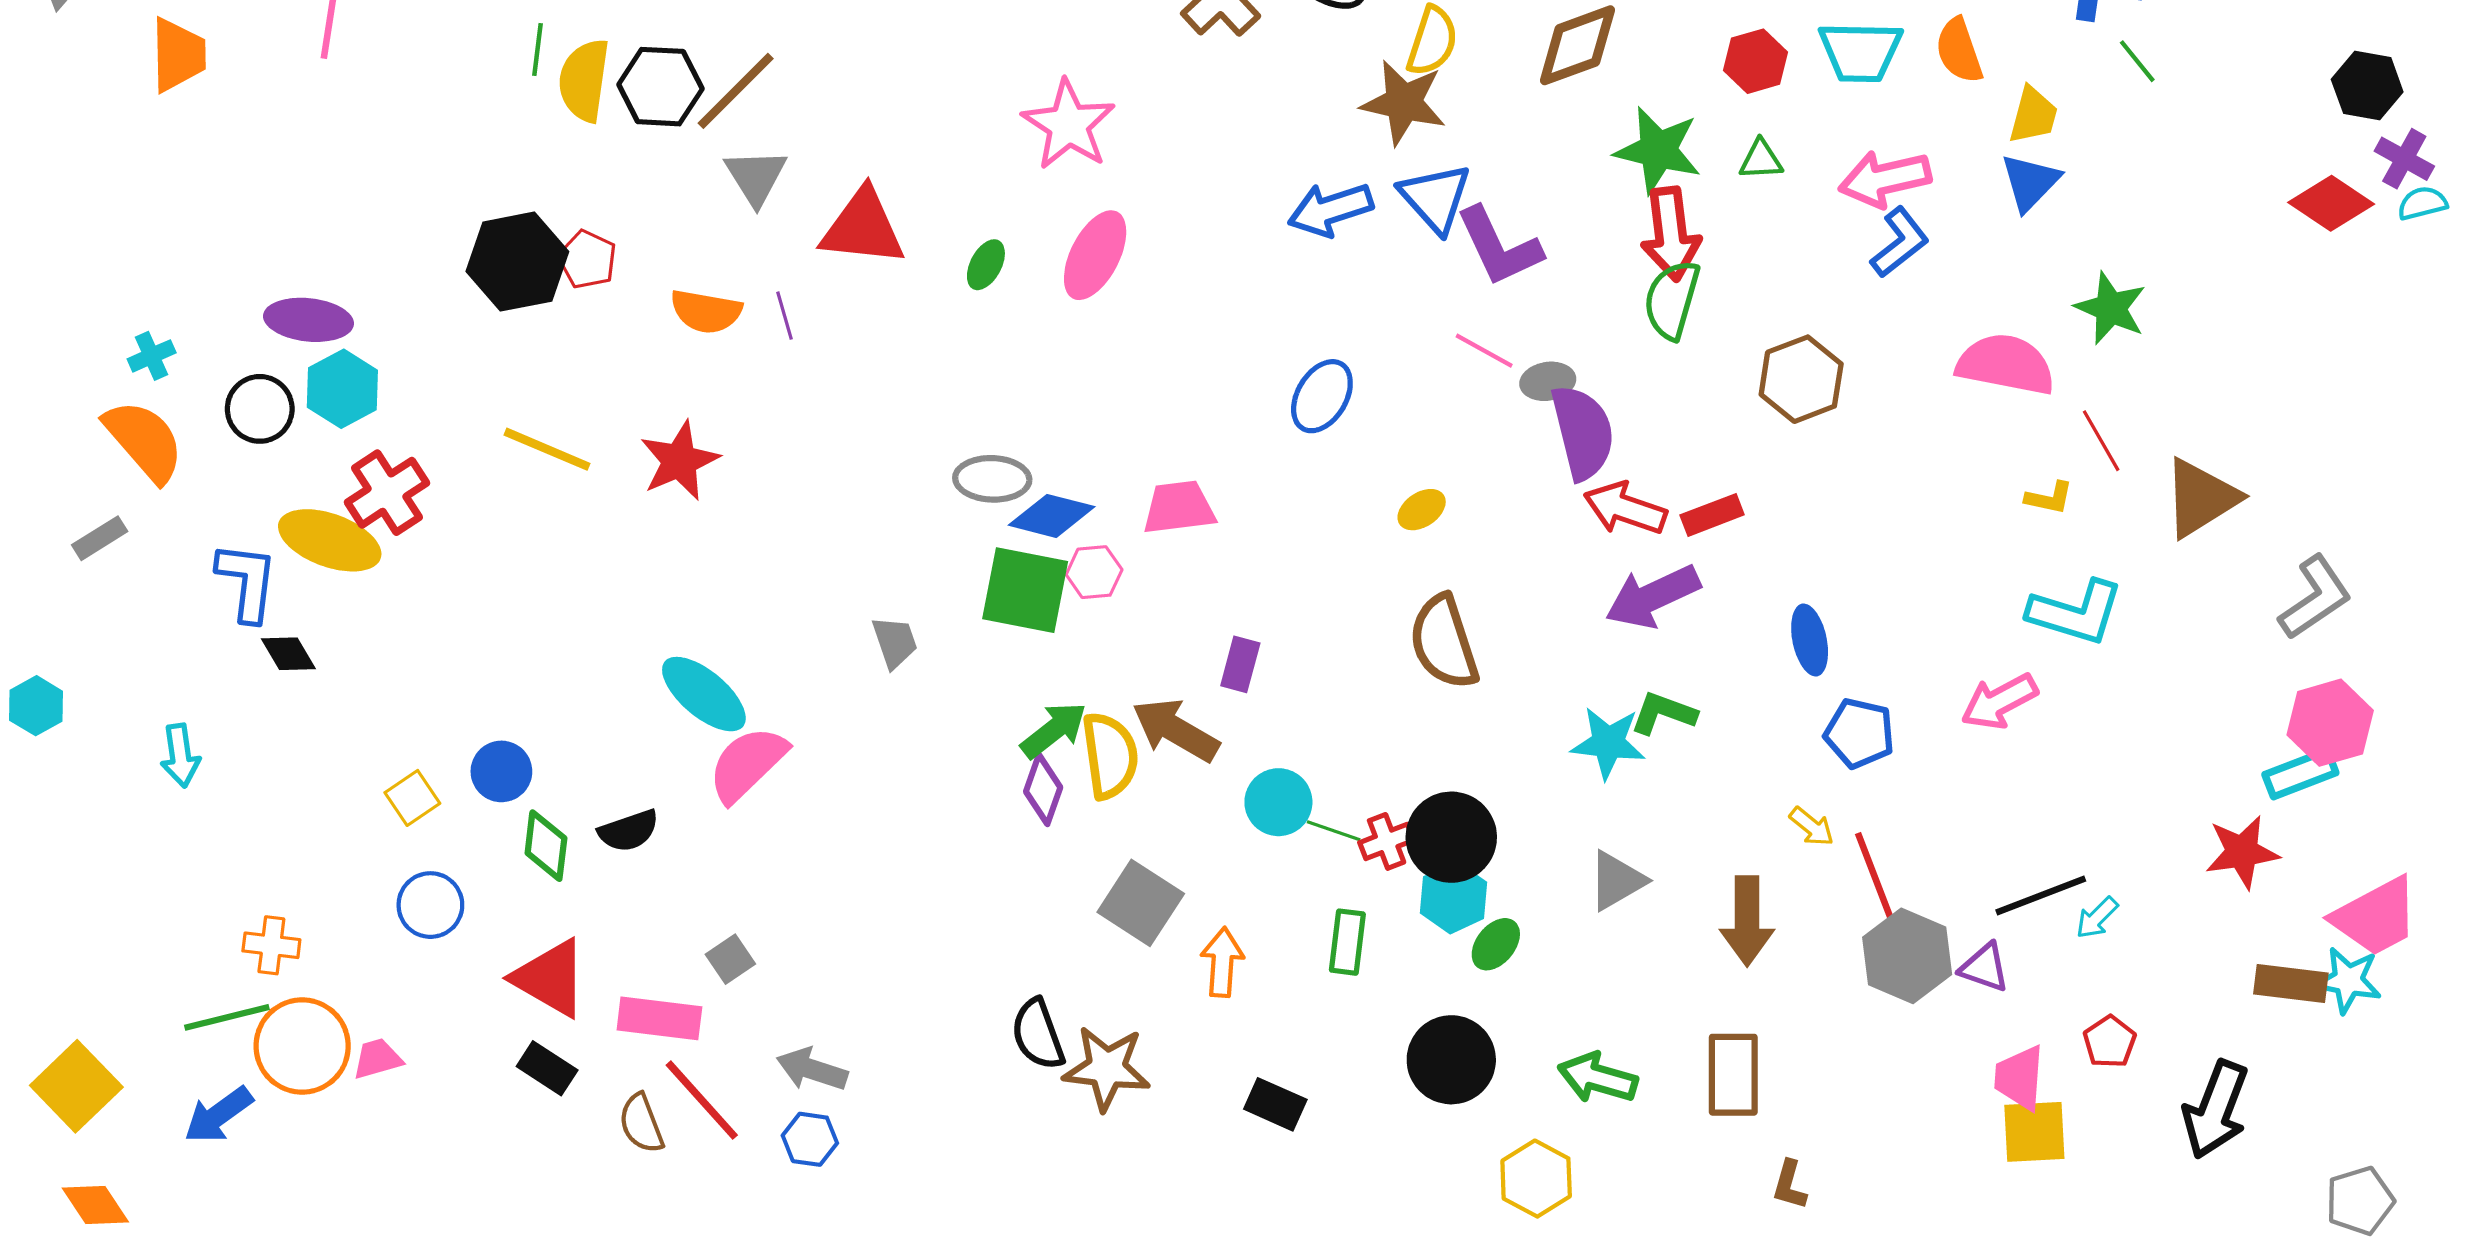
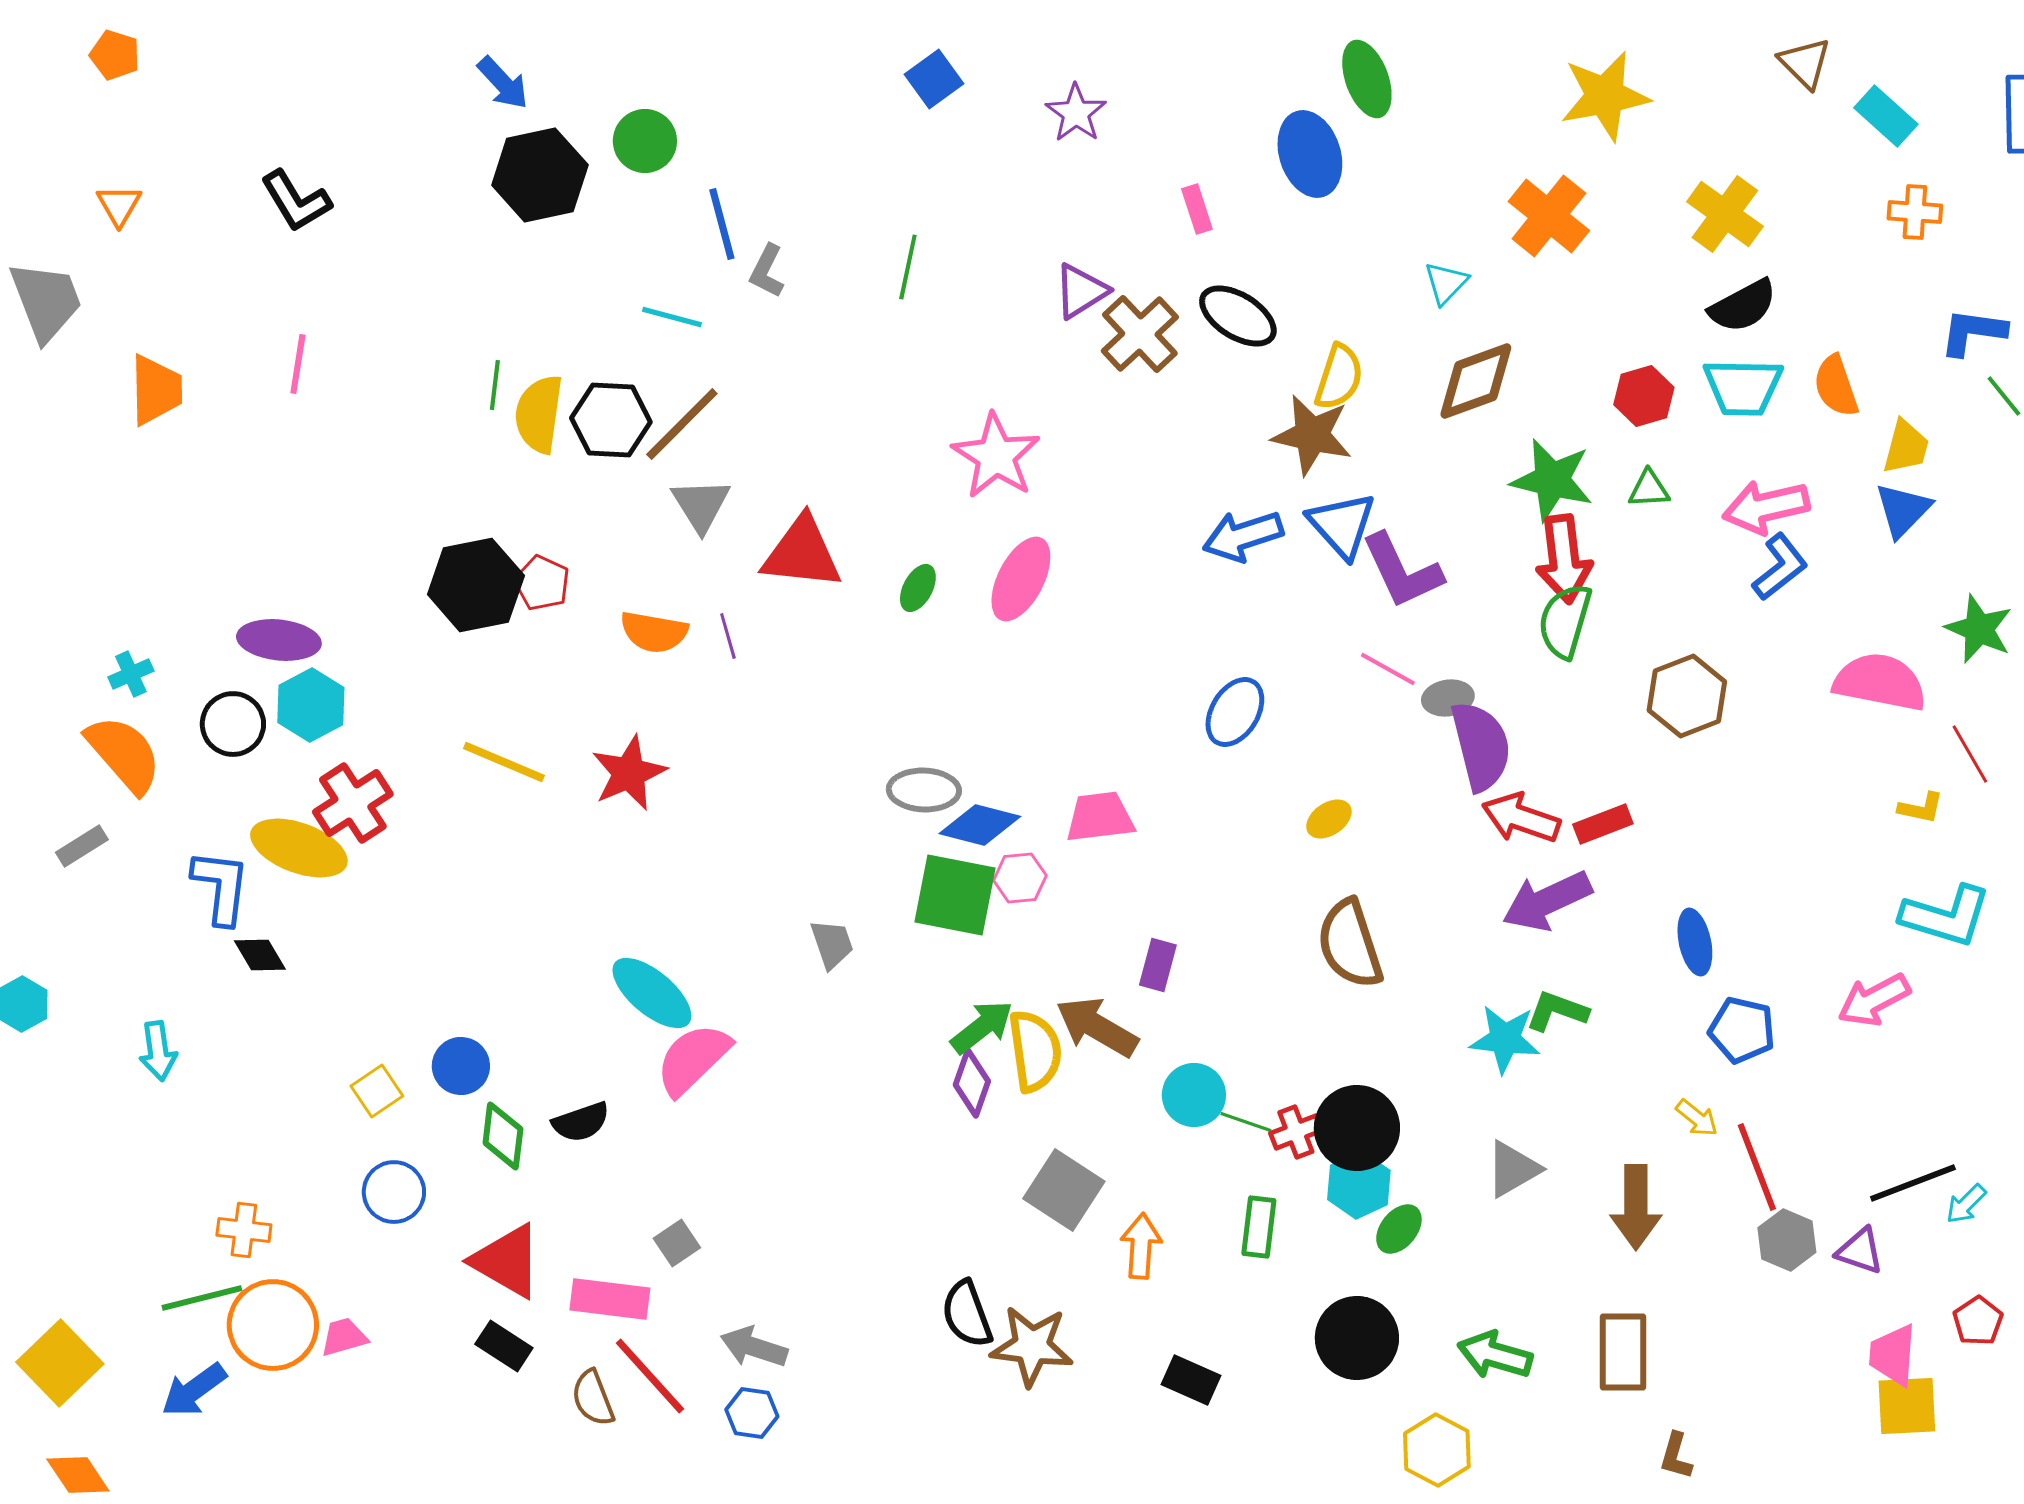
gray hexagon: (1907, 956) -> (1787, 1240), size x0.7

